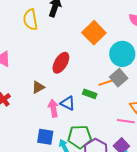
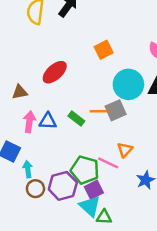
orange square: (94, 33) -> (104, 50), size x0.7
blue triangle: (68, 103) -> (48, 121), turned -42
green pentagon: (80, 137) -> (85, 170), moved

